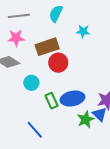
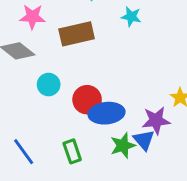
red circle: (58, 63) -> (87, 100), moved
green rectangle: (52, 101) -> (72, 151), moved
blue line: (35, 130) -> (24, 152), moved

